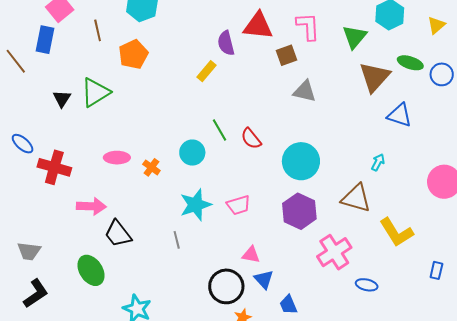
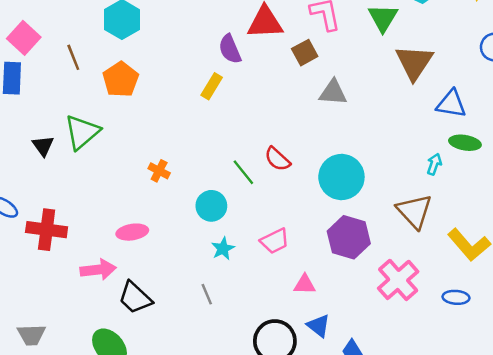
green ellipse: (410, 63) -> (465, 143), moved
green line: (219, 130) -> (243, 172), moved
cyan circle: (192, 153) -> (211, 206), moved
pink ellipse: (117, 158) -> (132, 232), moved
orange cross: (151, 167) -> (159, 171), moved
brown triangle: (356, 198) -> (414, 211), turned 40
cyan star: (196, 205) -> (223, 249), size x0.6
pink triangle: (251, 255) -> (305, 284), moved
blue ellipse: (367, 285) -> (456, 297), moved

